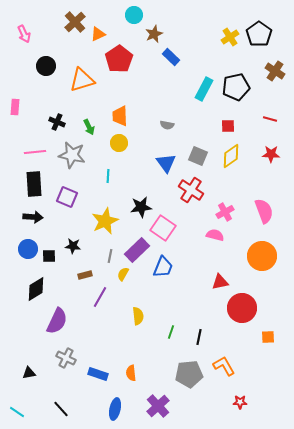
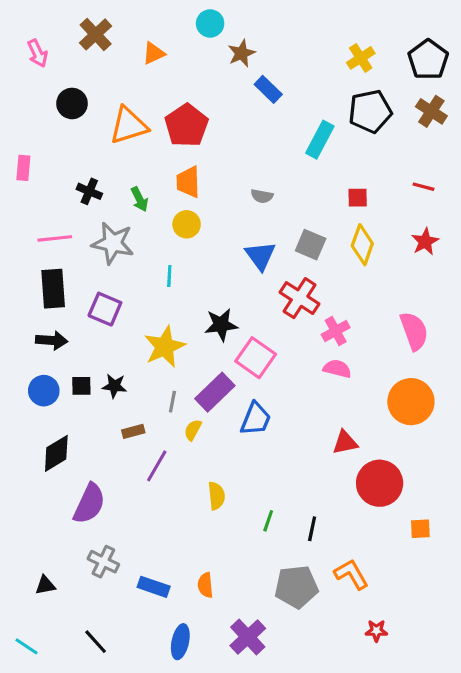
brown cross: (75, 22) -> (96, 34), moved
black pentagon: (259, 34) -> (428, 60), moved
red pentagon: (119, 59) -> (187, 125), moved
black pentagon: (236, 87) -> (370, 111), moved
red star: (271, 154) -> (425, 242), turned -30
yellow diamond: (231, 156) -> (362, 245), turned -35
pink cross: (225, 212) -> (336, 331), moved
black square: (49, 256) -> (81, 386), moved

